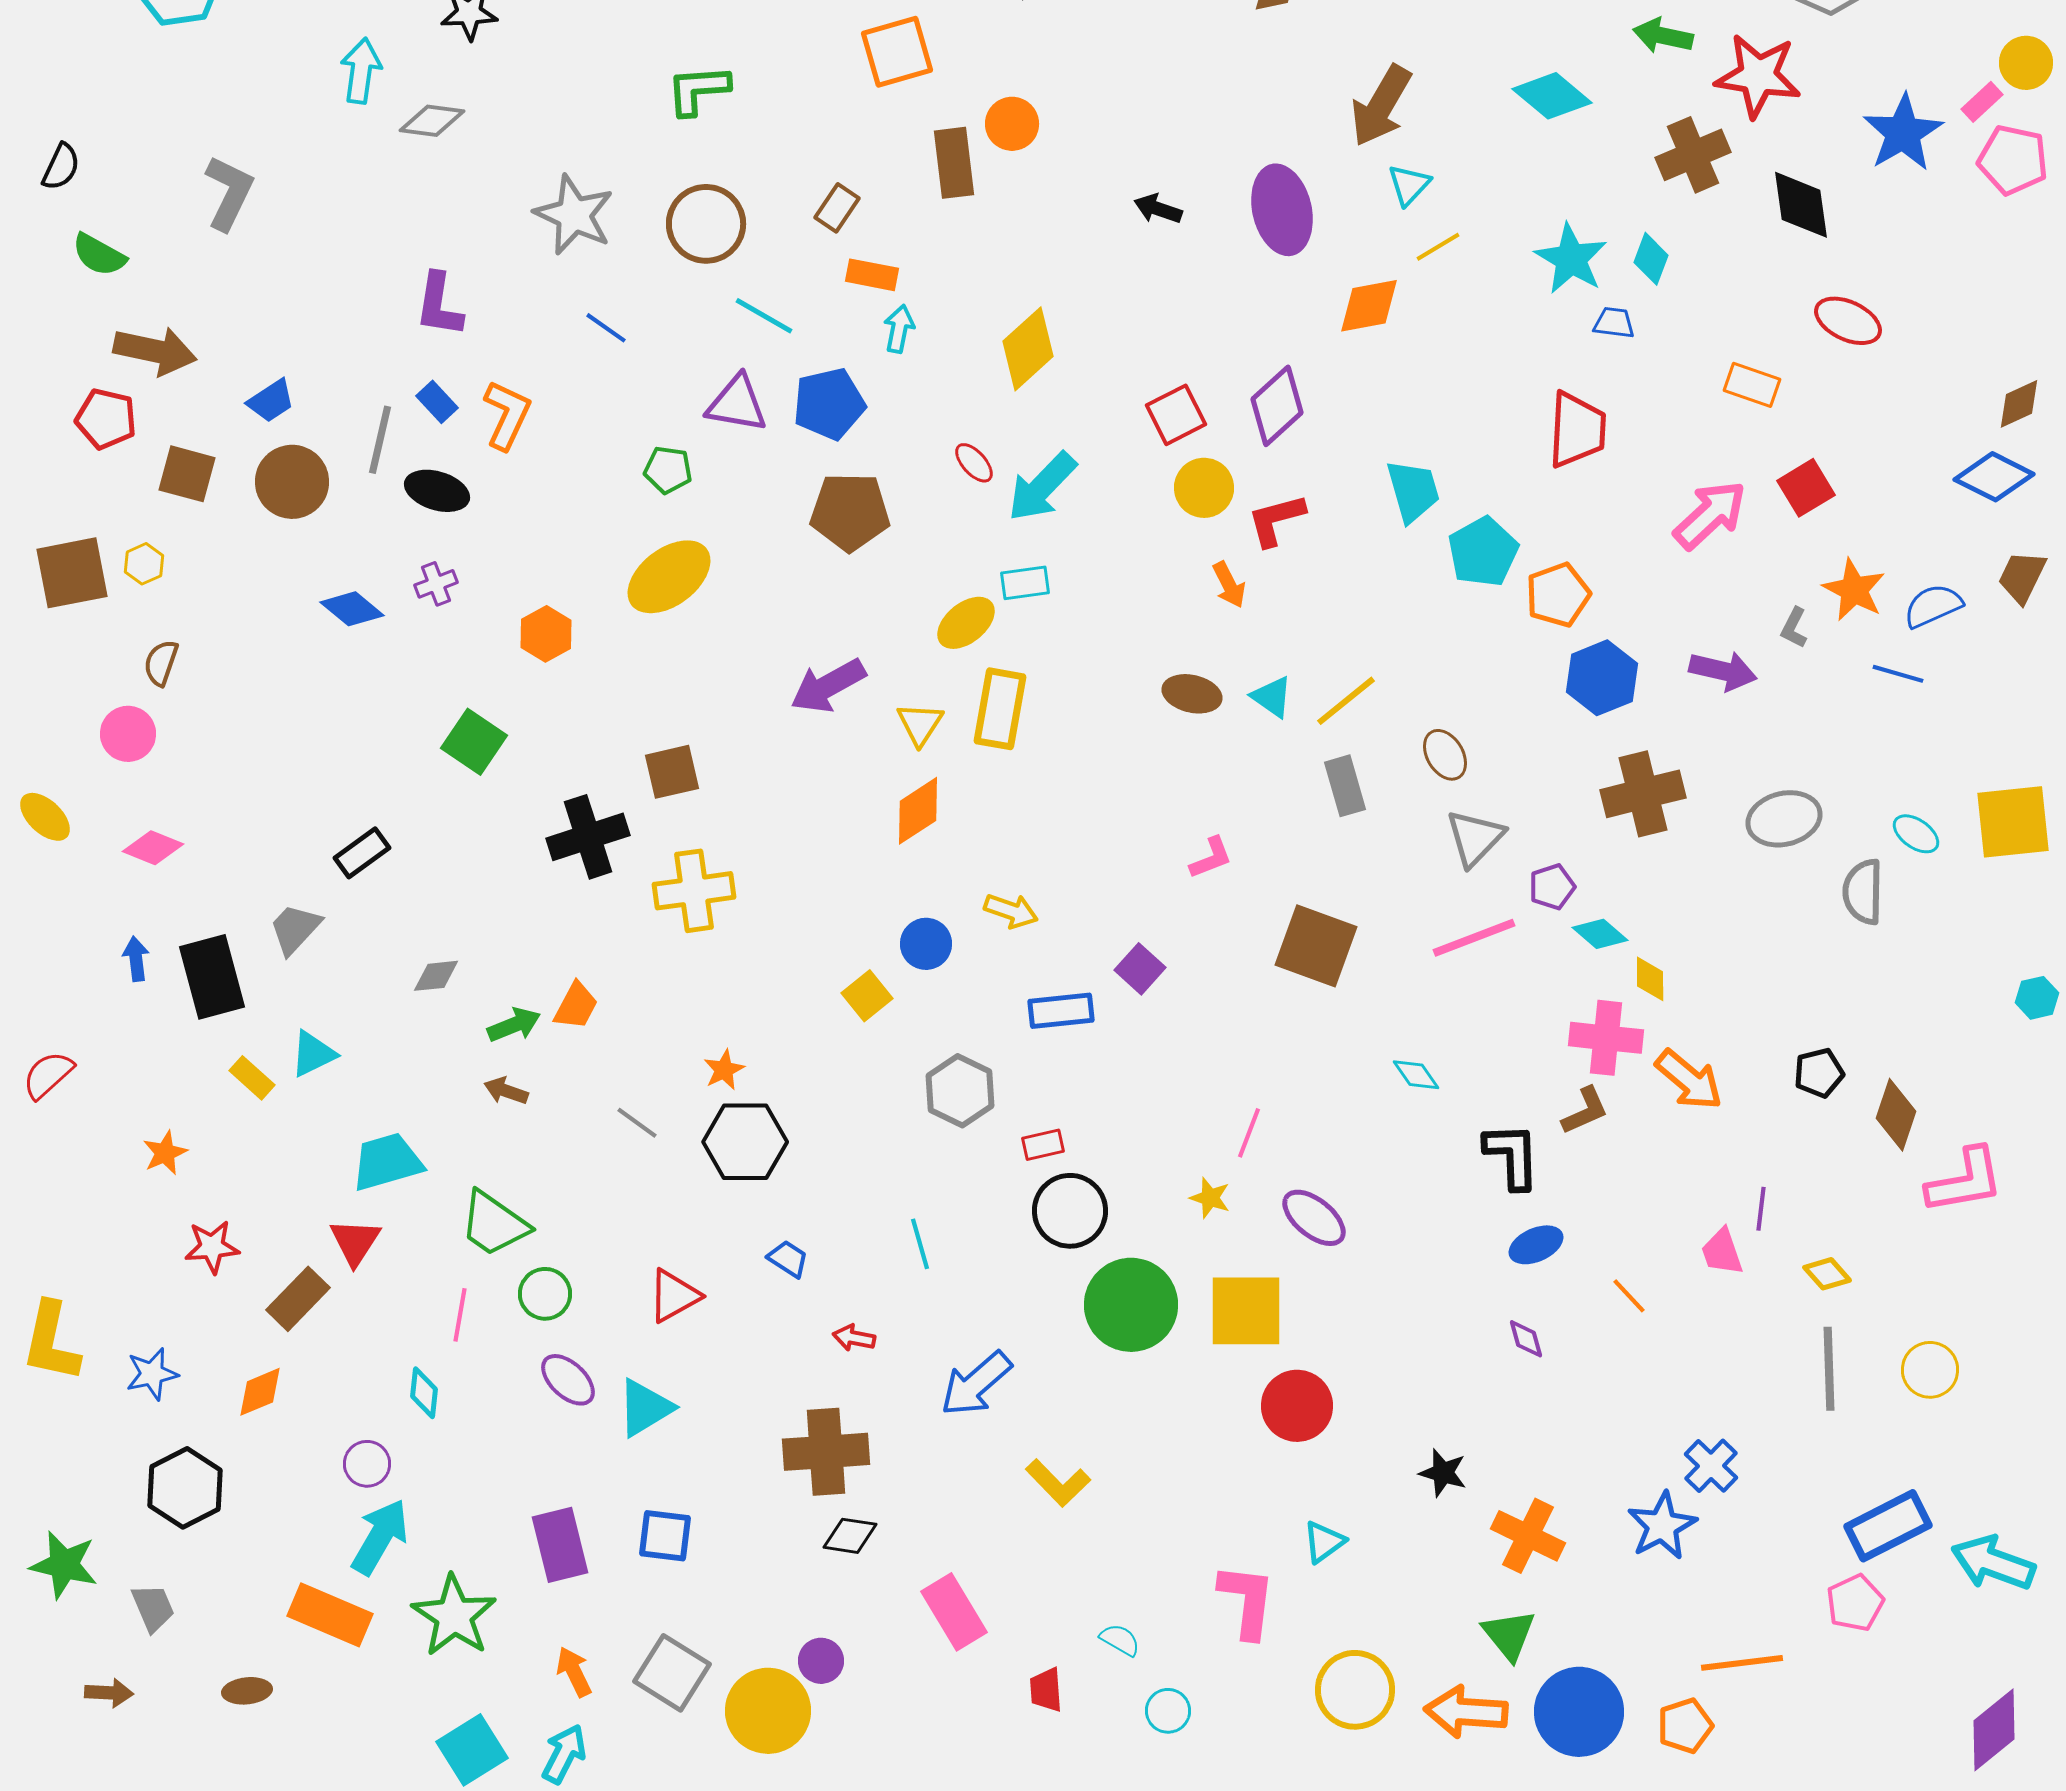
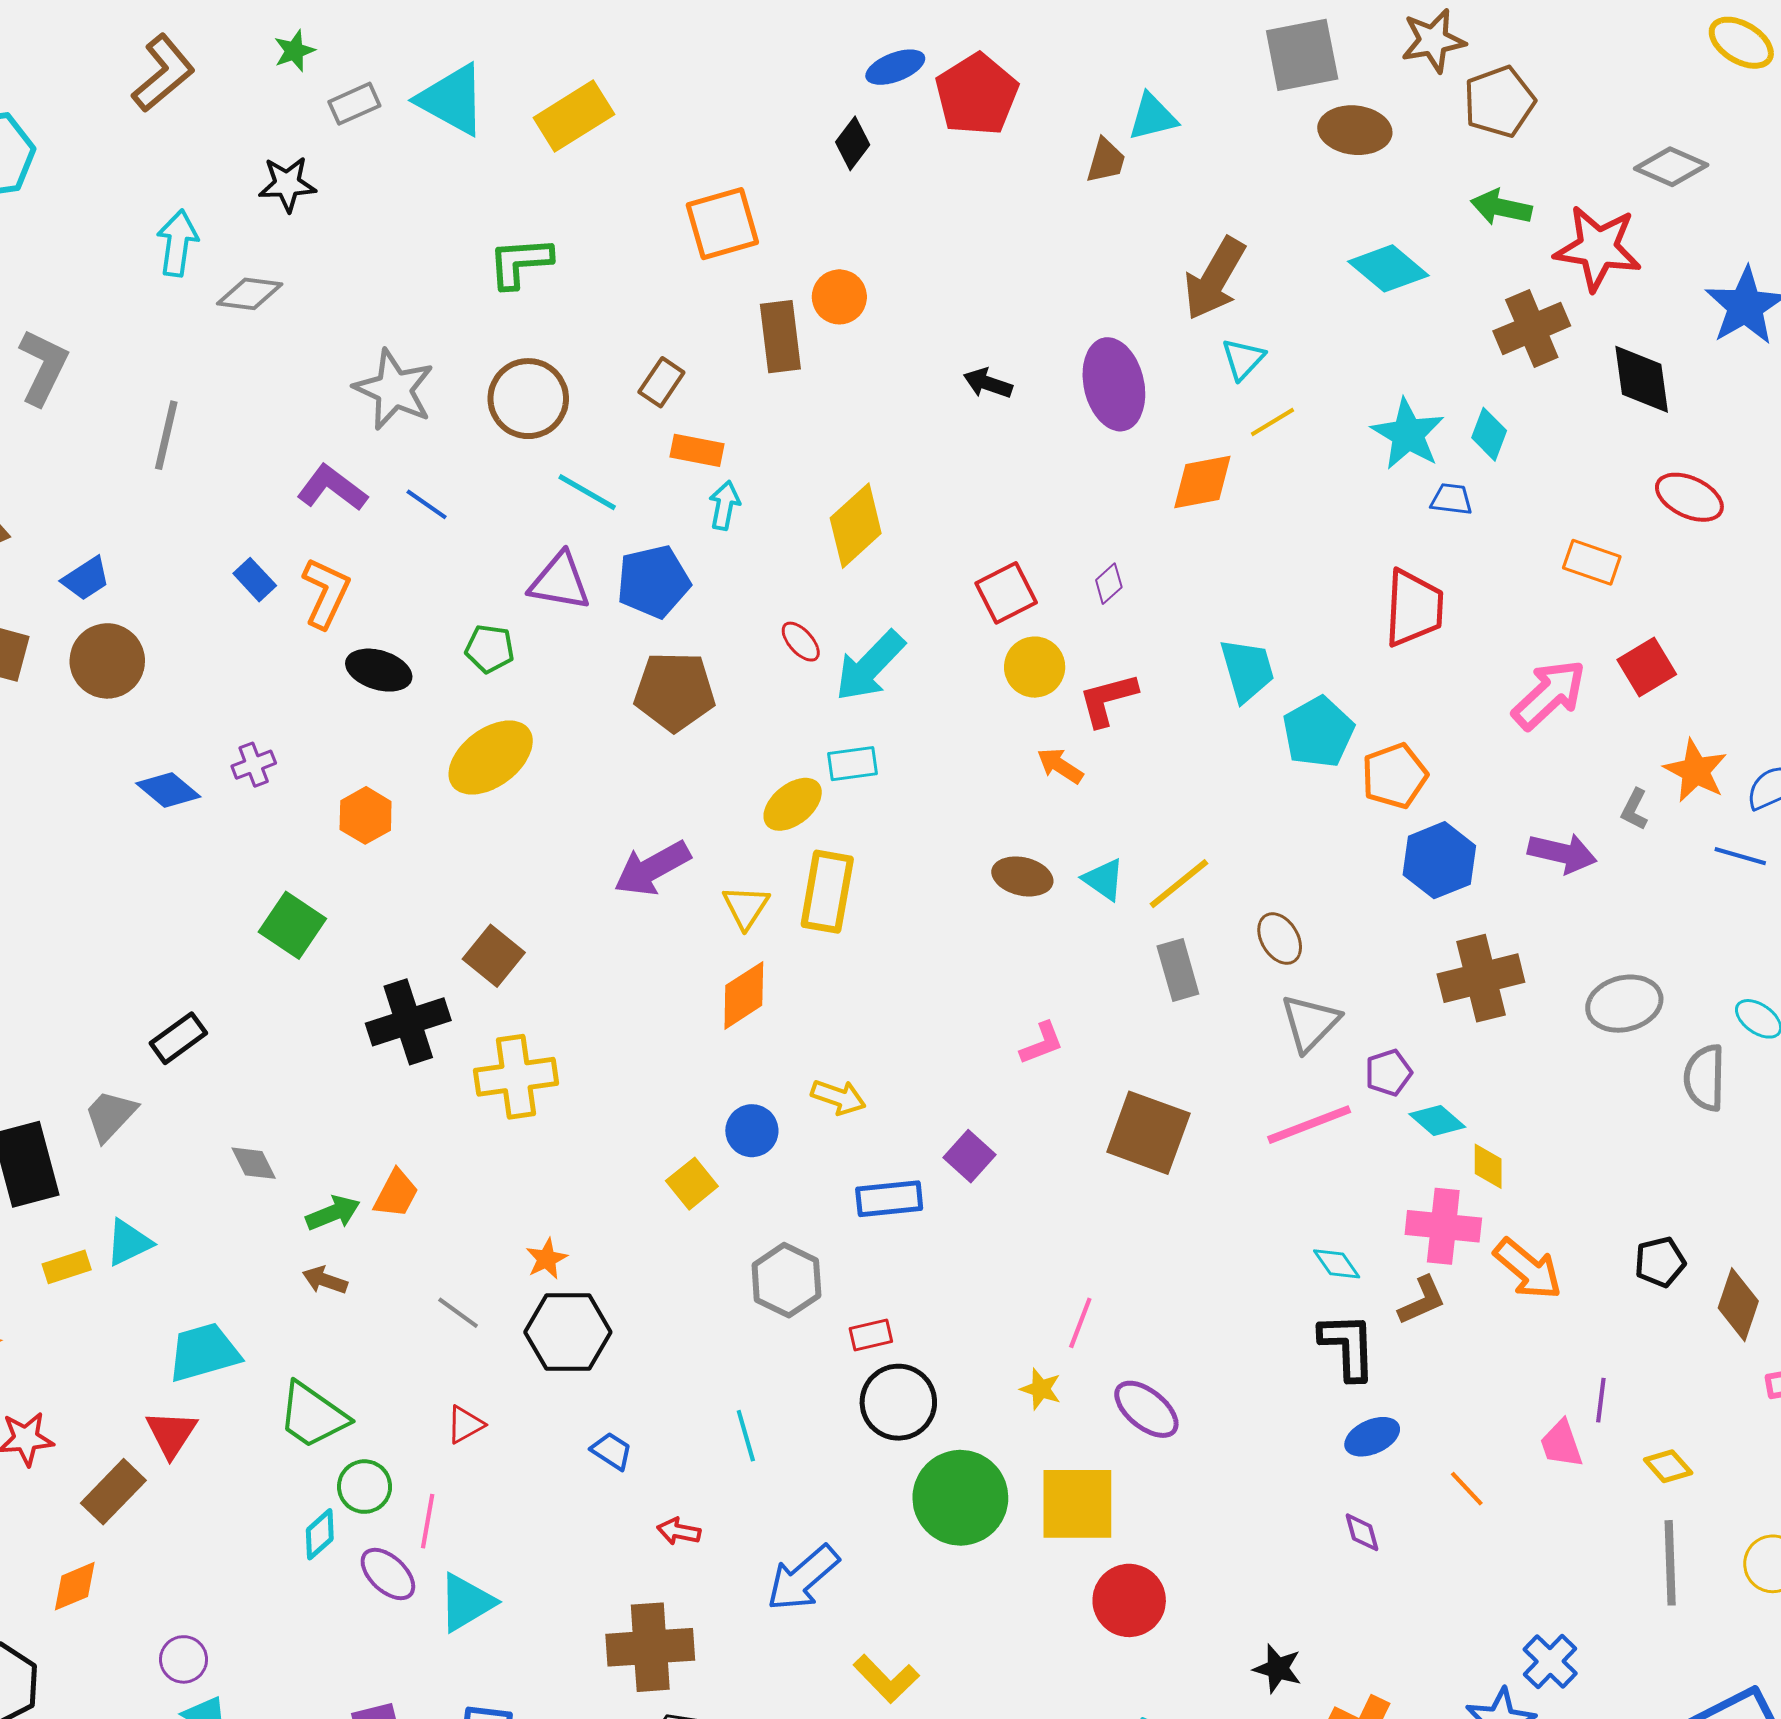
purple L-shape: (439, 305) -> (332, 488), moved, turned 118
purple diamond: (1277, 406) -> (1109, 584), size x0.5
gray line: (380, 440) -> (166, 435), moved
black ellipse: (437, 491) -> (379, 670), moved
orange arrow: (1229, 585) -> (1060, 766), turned 150
brown square: (672, 772) -> (494, 956), turned -38
gray diamond: (436, 976) -> (254, 1163), turned 69
cyan diamond: (1416, 1075) -> (1337, 1264), moved
yellow rectangle: (252, 1078) -> (67, 1267), turned -60
red triangle: (674, 1296) -> (465, 1425), moved, size x0.7
pink line: (460, 1315) -> (428, 1521), moved
cyan diamond: (424, 1393) -> (320, 1534), moved, turned 42

